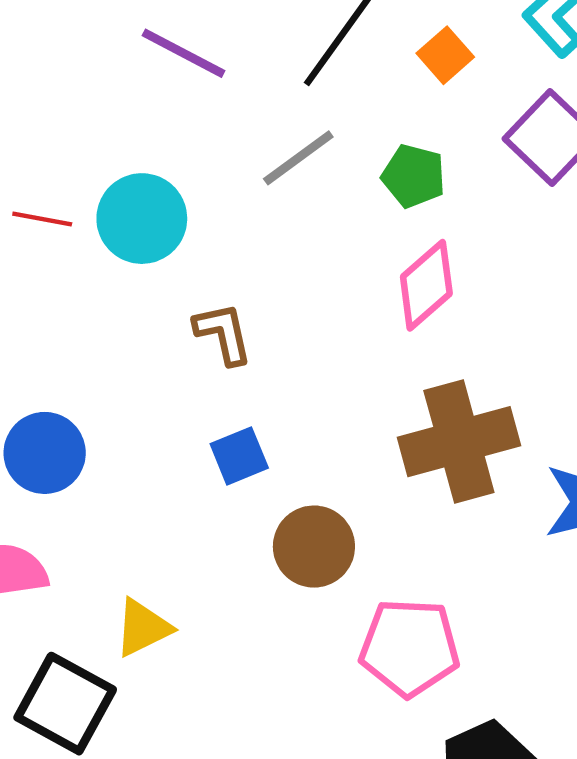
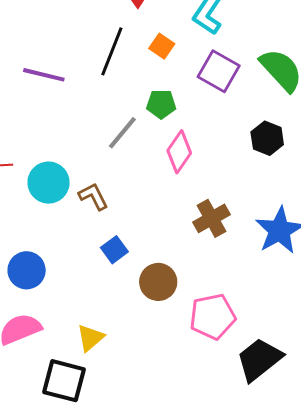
gray line: (298, 158) -> (122, 133), moved
cyan circle: (142, 219) -> (49, 183), moved
brown cross: (459, 442) -> (212, 218), size x0.7

